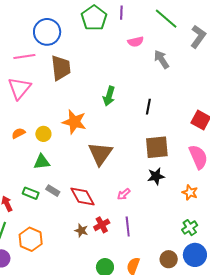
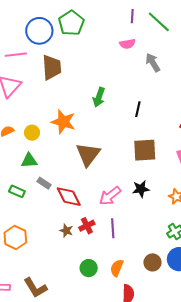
purple line: (121, 13) -> (132, 16), moved
green pentagon: (94, 18) -> (71, 23), moved
black star: (156, 176) -> (141, 189), moved
gray rectangle: (53, 191) -> (44, 183), moved
pink arrow: (124, 194) -> (110, 196), size x1.6

